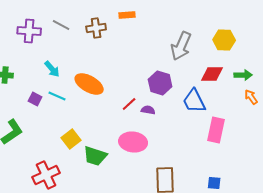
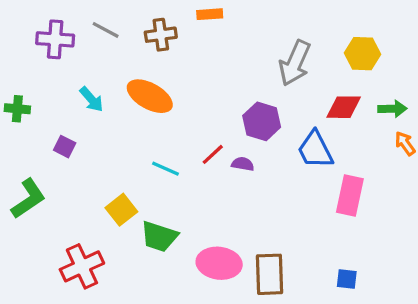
orange ellipse: (89, 84) -> (150, 96), moved
cyan line: (57, 96) -> (165, 169), moved
pink ellipse: (133, 142) -> (219, 263), moved

